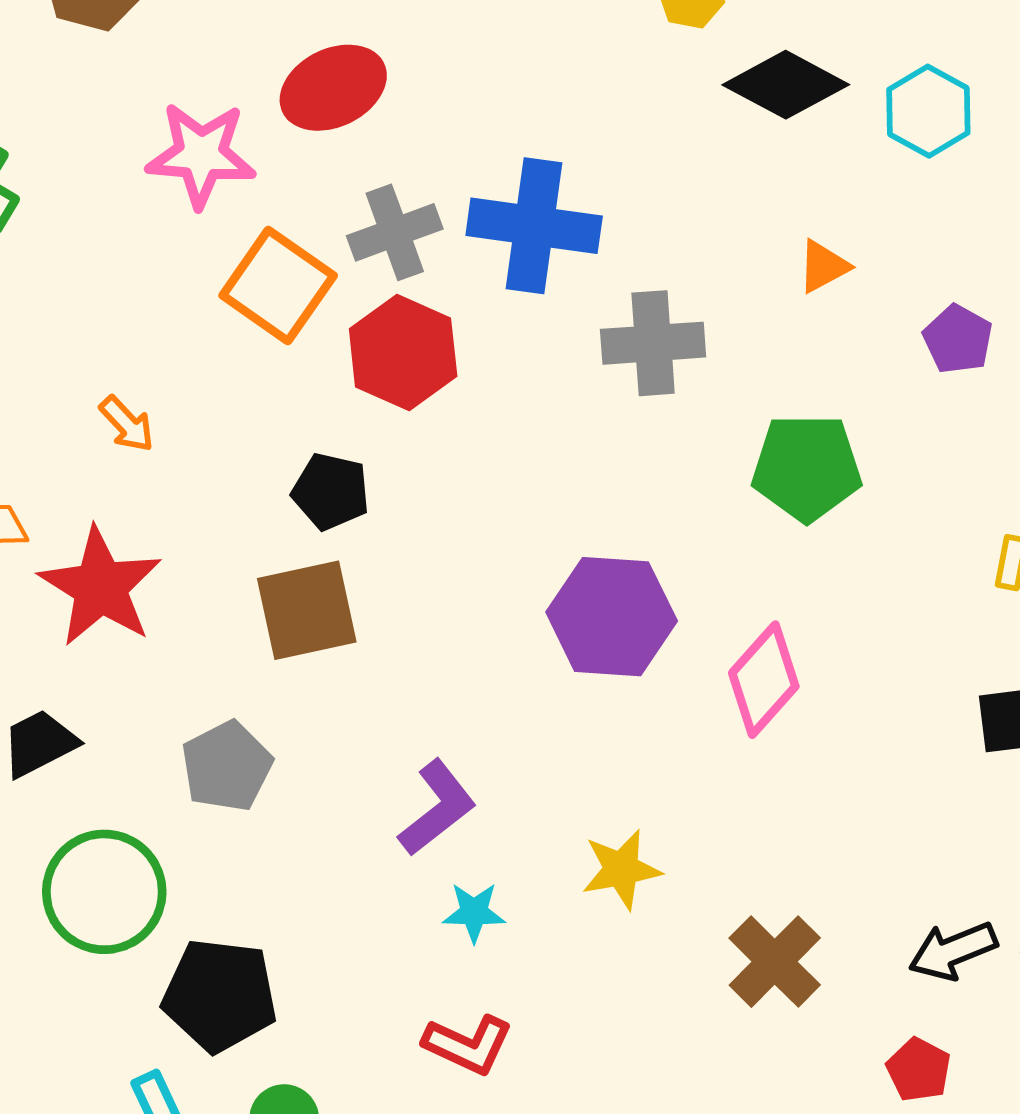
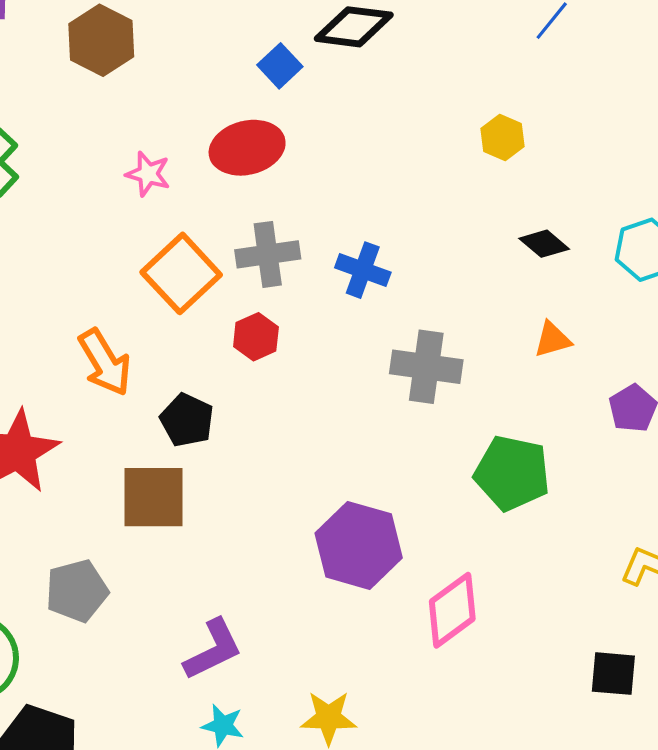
black diamond: (786, 85) -> (544, 244), moved, size x0.6
pink star: (201, 155) -> (148, 174), size x0.6
blue cross: (534, 226) -> (363, 270), size x0.6
red hexagon: (403, 352) -> (256, 337), size x0.6
orange arrow: (127, 424) -> (105, 362), moved, size x1.6

